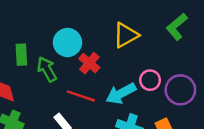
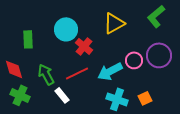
green arrow: (47, 69) -> (46, 74), moved
purple circle: (180, 90) -> (159, 55), moved
red line: (81, 96) -> (77, 73), turned -45

